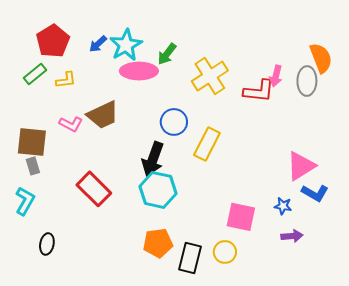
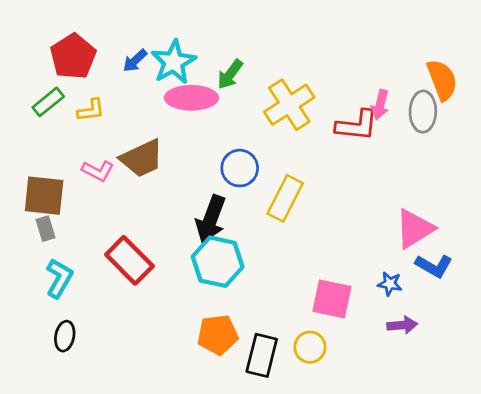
cyan L-shape: (25, 201) -> (59, 278), moved

